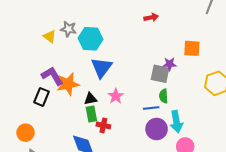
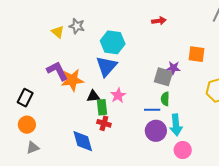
cyan hexagon: (91, 39) -> (113, 42), moved
black rectangle: (41, 97) -> (25, 98), moved
green rectangle: (91, 114) -> (102, 107), moved

